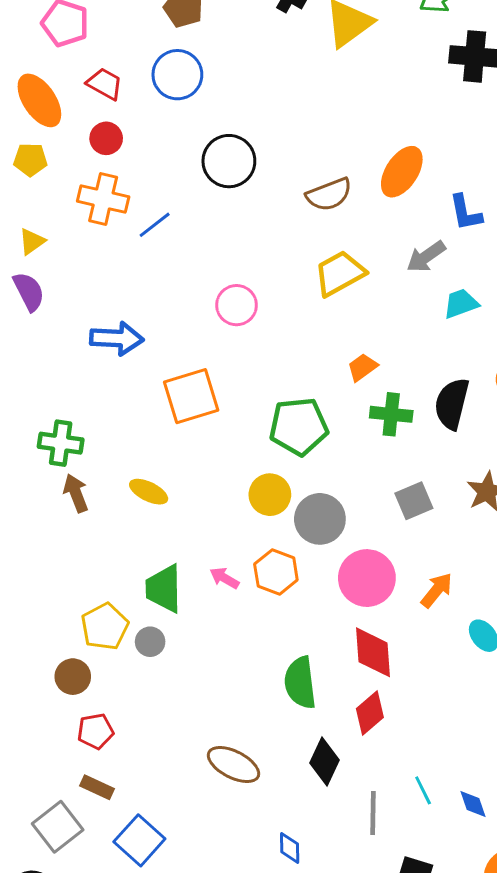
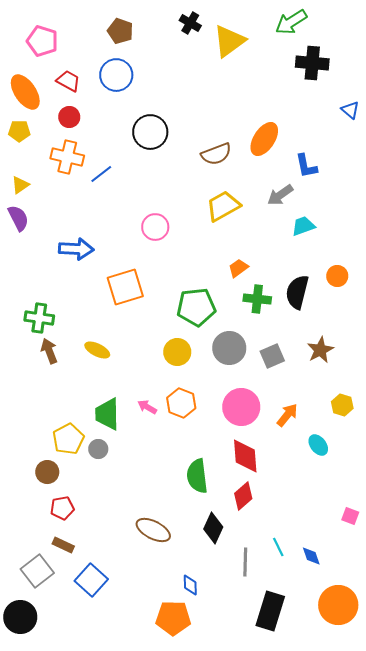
gray circle: (320, 519) -> (229, 348), moved

